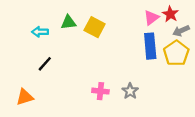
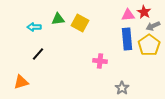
pink triangle: (151, 18) -> (128, 15), turned 32
pink cross: (100, 91) -> (100, 61), moved
gray star: (130, 91) -> (122, 88), moved

